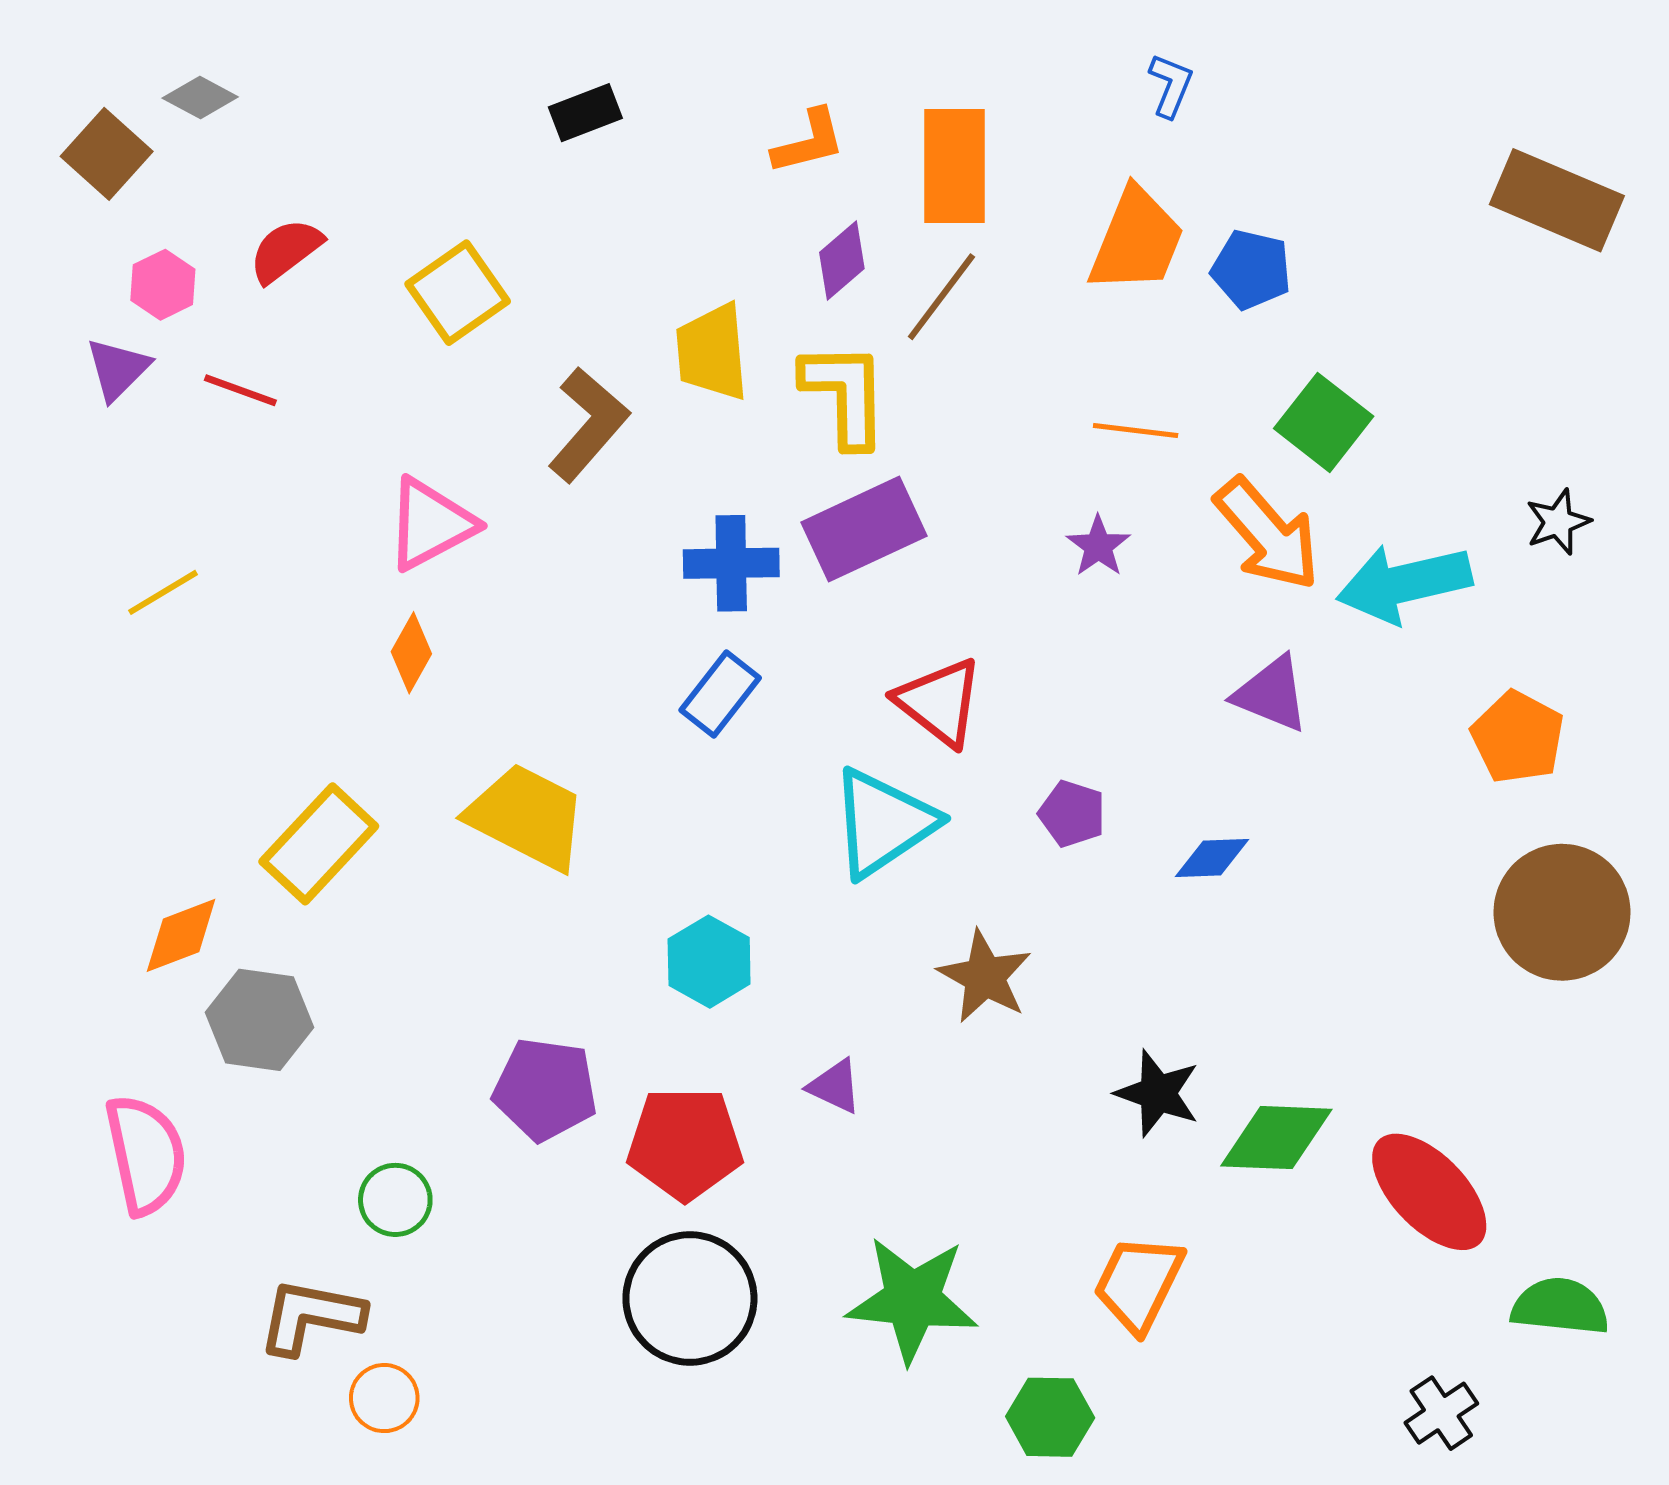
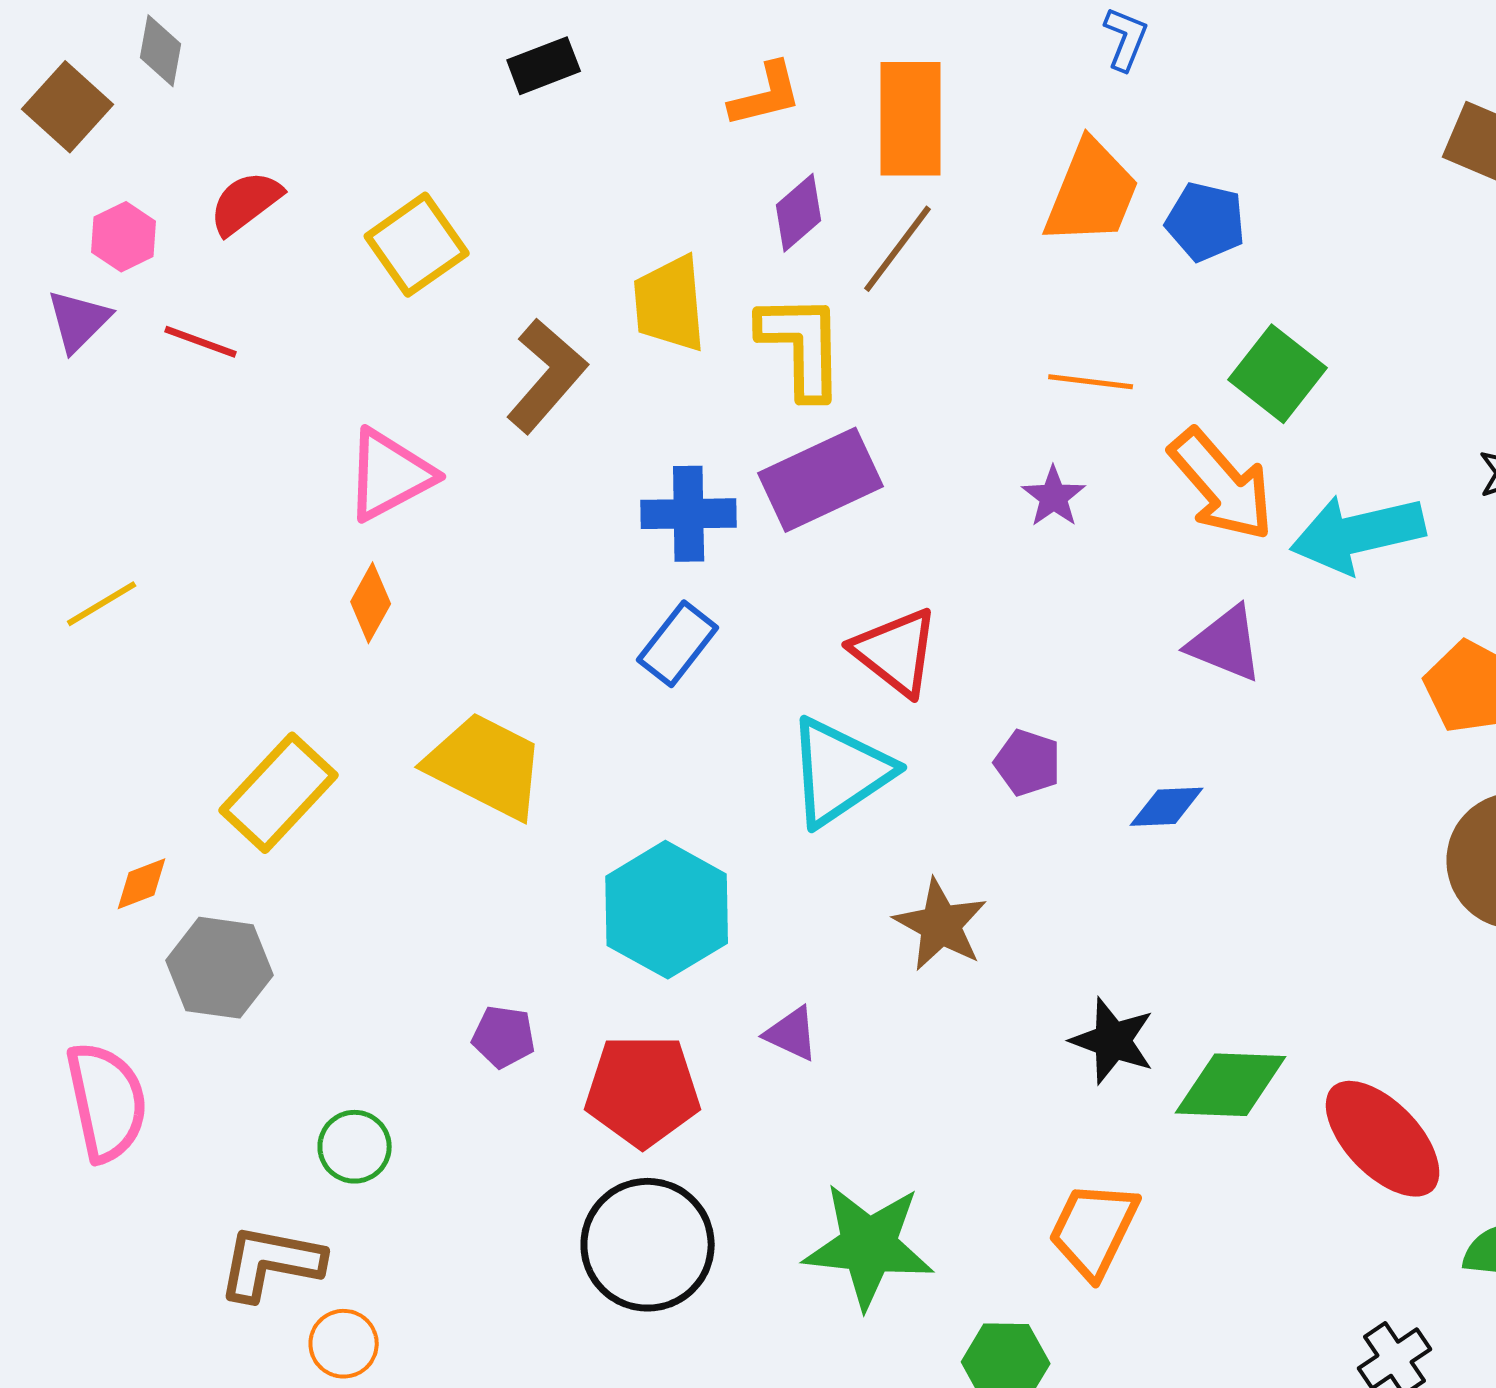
gray diamond: (200, 98) -> (161, 51), turned 72
yellow line: (163, 592) -> (102, 604), moved
orange diamond: (181, 935) -> (142, 884), size x0.7
cyan hexagon: (709, 962) -> (667, 910), size x1.5
purple pentagon: (545, 1089) -> (504, 1037), size x0.6

